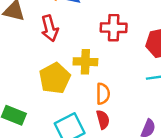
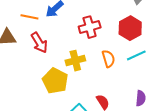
orange semicircle: (103, 94) -> (108, 59), moved

